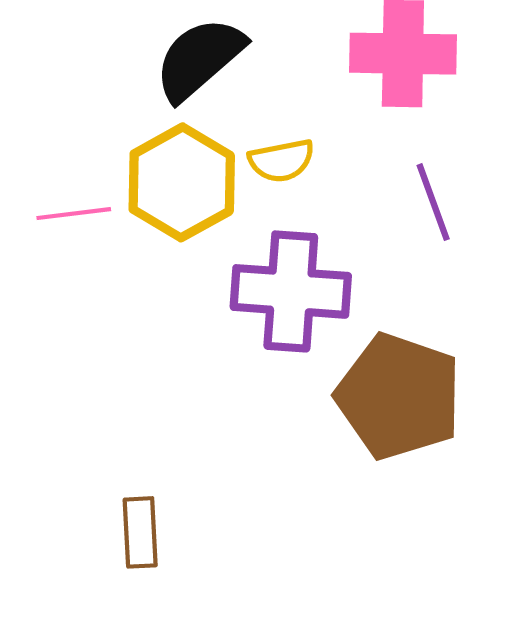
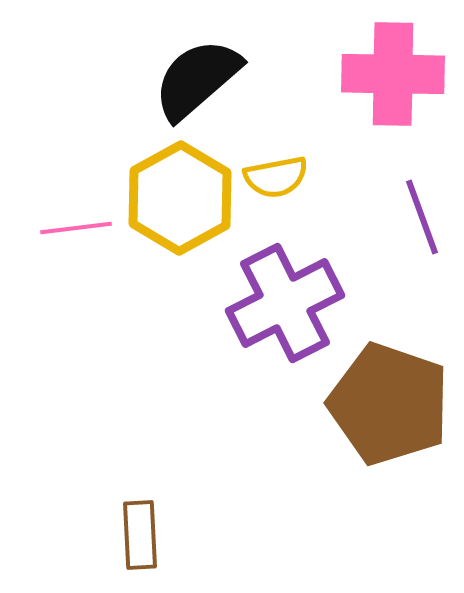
purple cross: (291, 291) -> (285, 303), turned -31

